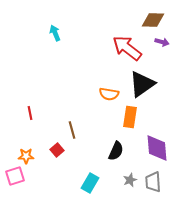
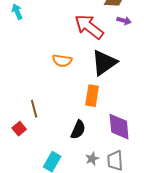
orange semicircle: (109, 94) -> (62, 61), moved

